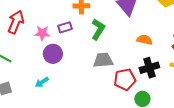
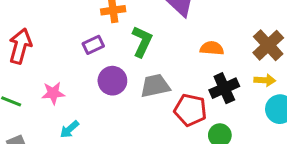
pink star: (42, 33) -> (53, 93), moved
purple circle: (53, 54) -> (112, 81), moved
red pentagon: (125, 79) -> (190, 110), turned 30

